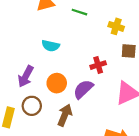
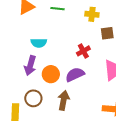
purple arrow: (26, 76) -> (30, 66), moved
purple semicircle: (83, 89) -> (75, 75), turned 30

